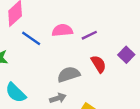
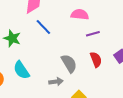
pink semicircle: (62, 30) -> (80, 14), moved
gray semicircle: (69, 74) -> (69, 63), turned 66

